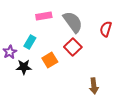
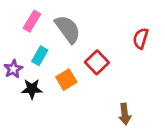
pink rectangle: (44, 16) -> (32, 21), moved, turned -49
gray semicircle: (73, 22) -> (68, 29), moved

